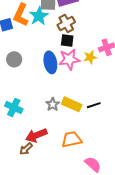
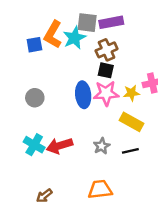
gray circle: (14, 59) -> (35, 98), moved
gray star: (53, 104) -> (102, 146), moved
yellow rectangle: (72, 104) -> (132, 122), moved
red arrow: (36, 135) -> (59, 146), moved

